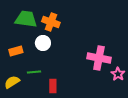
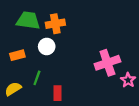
orange cross: (51, 22) -> (55, 24), turned -30
pink cross: (99, 58) -> (107, 63), turned -30
green line: (34, 72) -> (37, 78), turned -64

